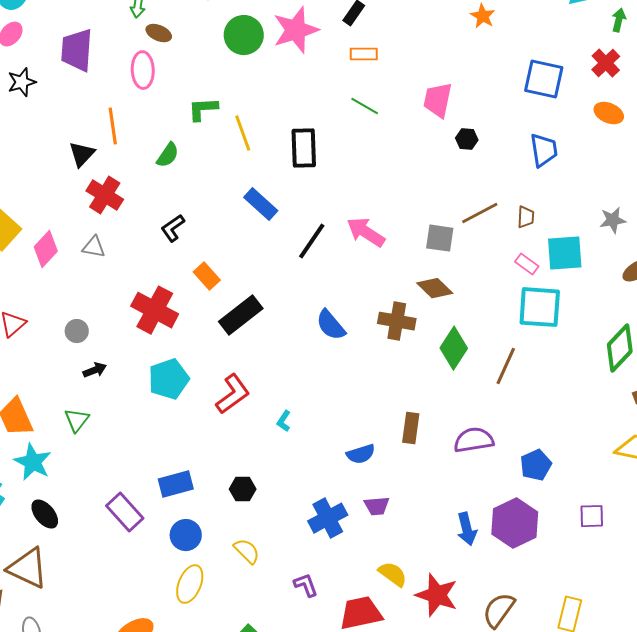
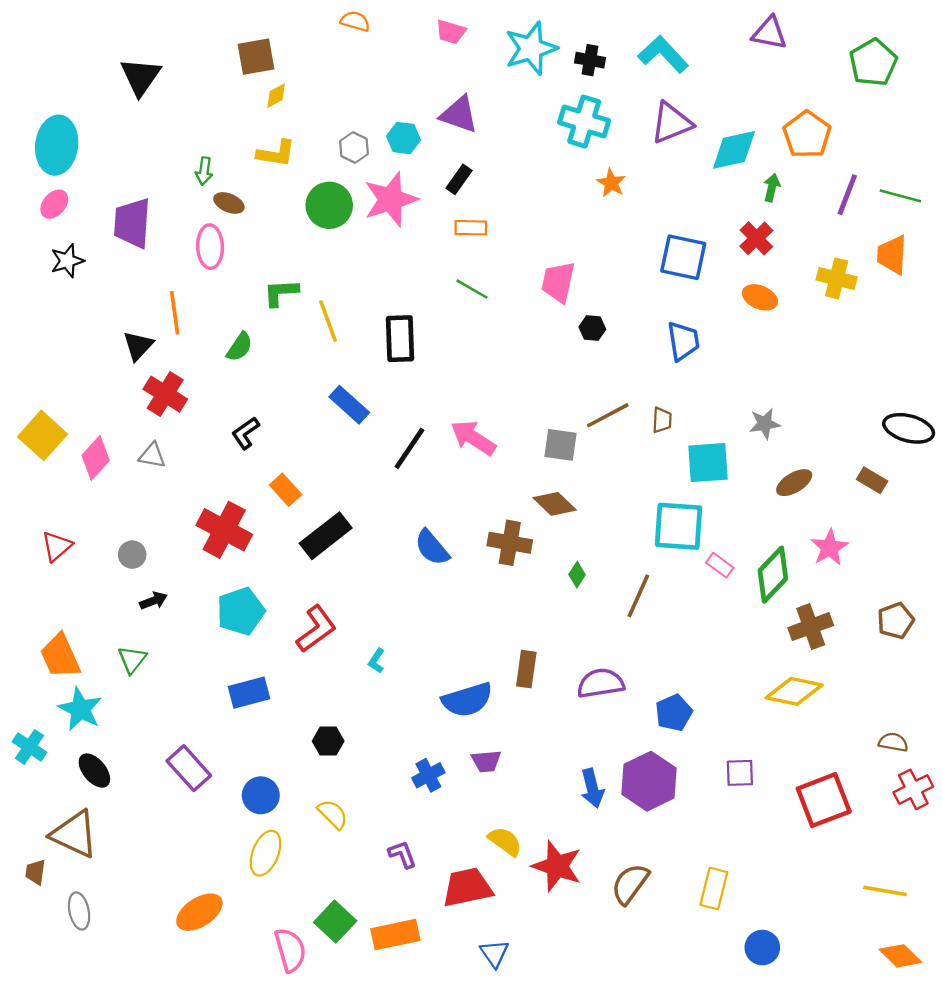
pink rectangle: (527, 264) -> (720, 565), moved
green diamond: (454, 348) -> (577, 575), size x0.5
blue semicircle: (361, 454) -> (467, 700), size x1.5
blue rectangle: (176, 484) -> (249, 693), moved
blue cross: (328, 518) -> (428, 775), size x0.7

